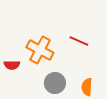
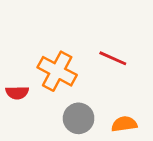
orange semicircle: (87, 87) -> (124, 124), turned 78

